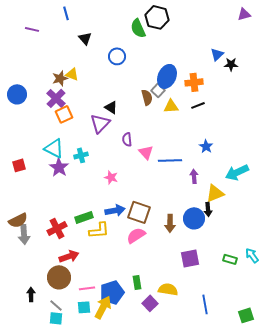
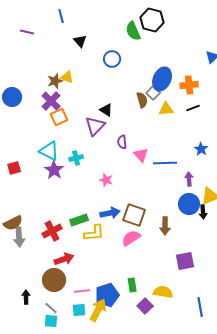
blue circle: (194, 218) -> (189, 204), moved

